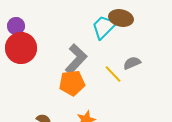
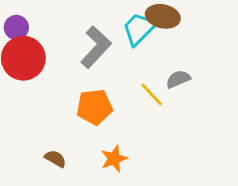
gray L-shape: (76, 59) -> (96, 47), moved

